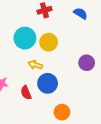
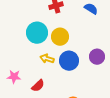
blue circle: (48, 83) -> (69, 61), moved
red semicircle: (26, 93) -> (38, 86), turned -112

